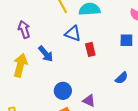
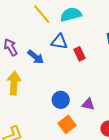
blue arrow: (46, 54) -> (36, 57), moved

